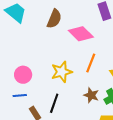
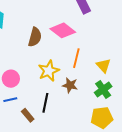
brown semicircle: (54, 19) -> (35, 37), moved
brown star: (91, 95) -> (70, 85), moved

